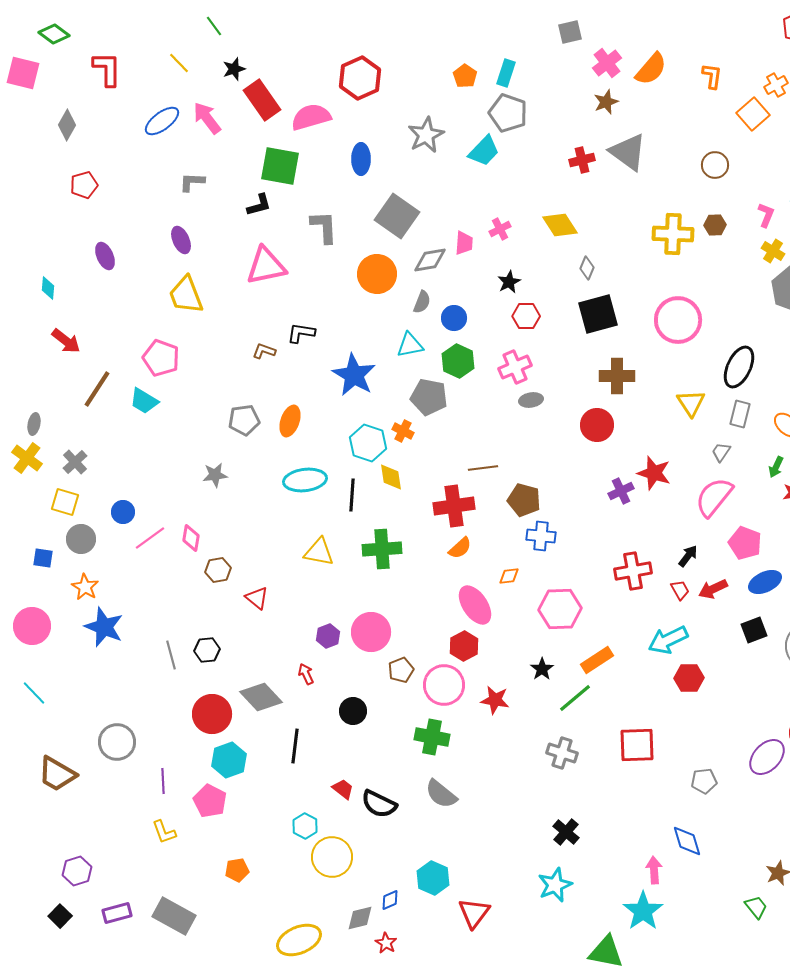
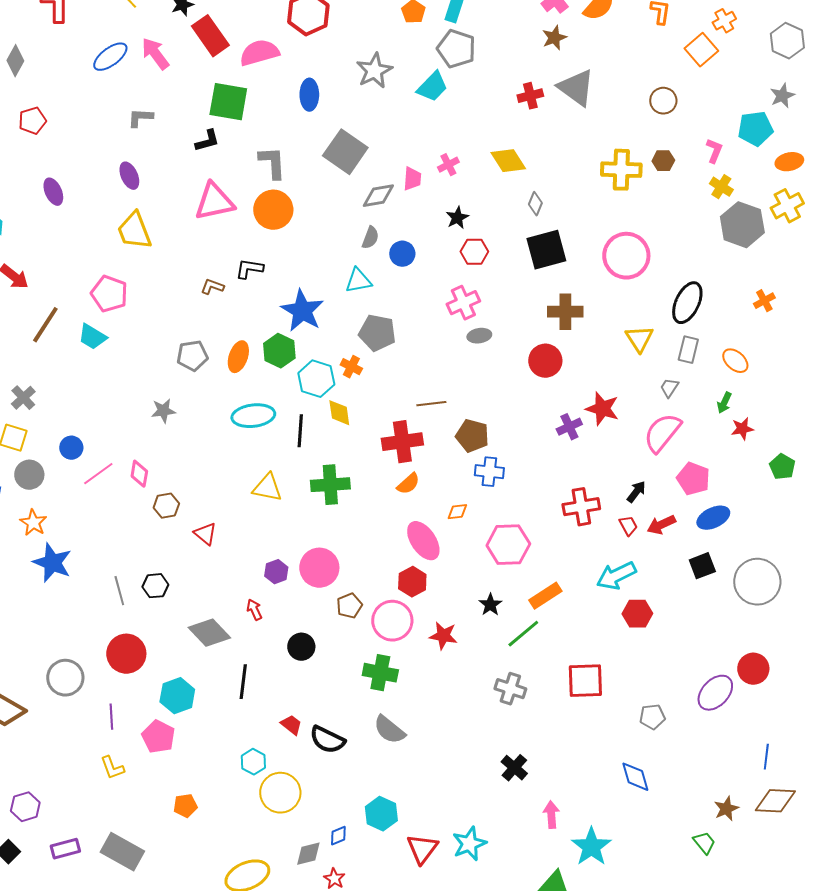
orange circle: (377, 274) -> (273, 210), moved
green hexagon: (458, 361) -> (279, 351), moved
red circle: (212, 714) -> (126, 654), moved
pink arrow: (654, 870) -> (551, 815), moved
cyan star: (555, 885) -> (469, 844), moved

